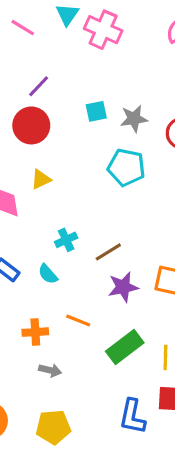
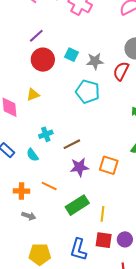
cyan square: (96, 111) -> (72, 55), turned 32
red circle: (31, 125) -> (43, 60), moved
yellow pentagon: (53, 427) -> (40, 254), moved

